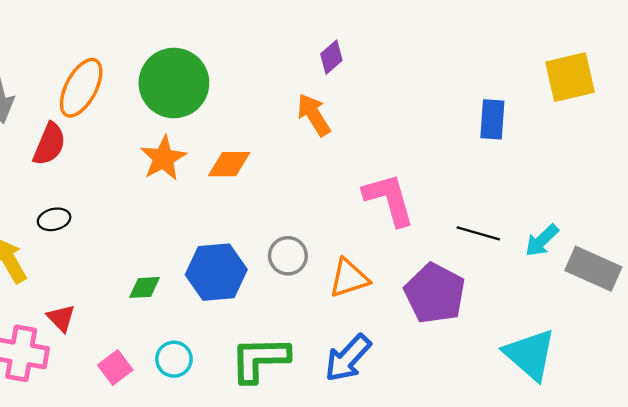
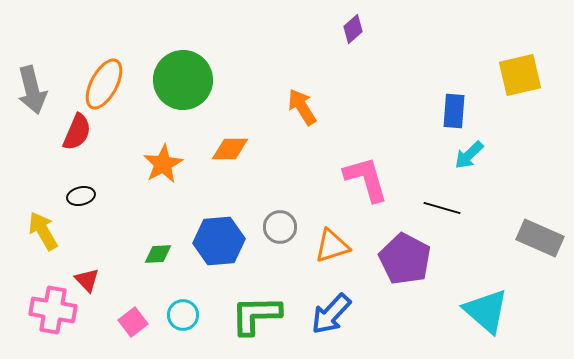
purple diamond: (331, 57) -> (353, 29), moved
orange star: (163, 158) -> (163, 164), moved
cyan arrow: (542, 240) -> (469, 155), moved

